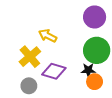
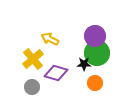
purple circle: (95, 17) -> (95, 36), moved
black star: (88, 70) -> (84, 64), moved

